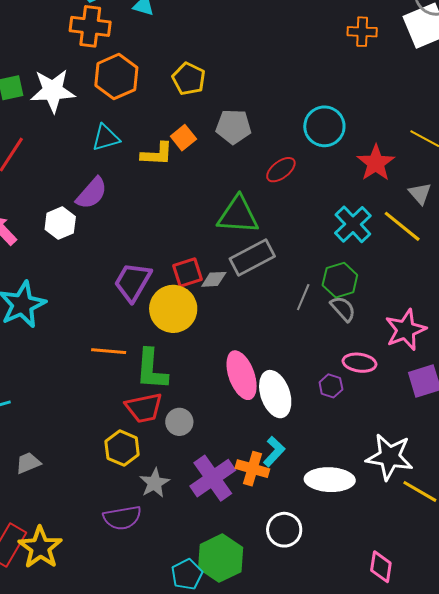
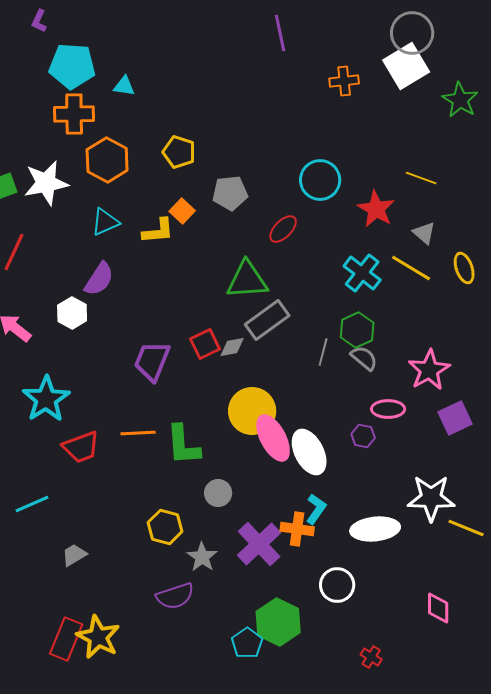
yellow circle: (173, 309) -> (252, 411), moved
red trapezoid: (144, 408) -> (81, 447), moved

